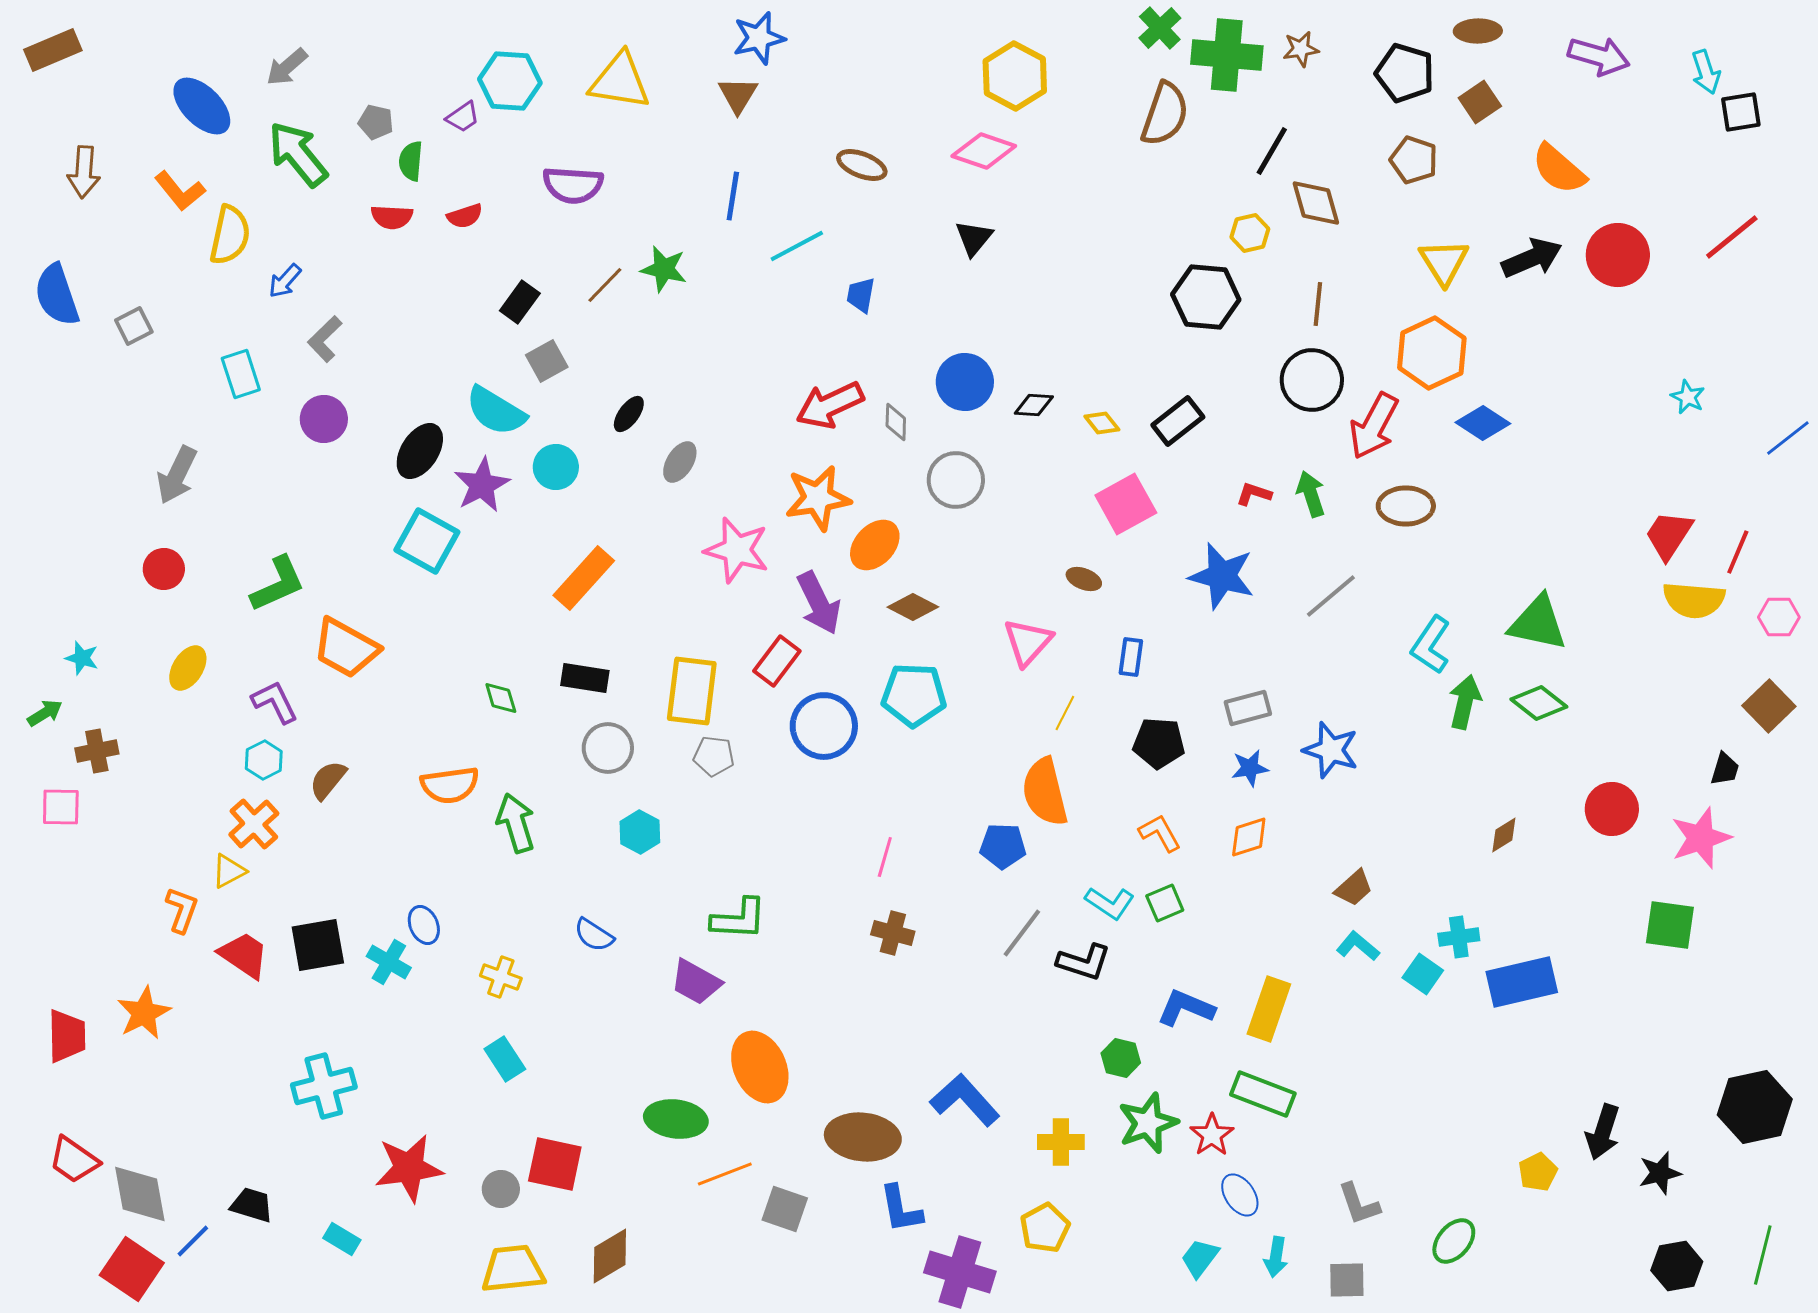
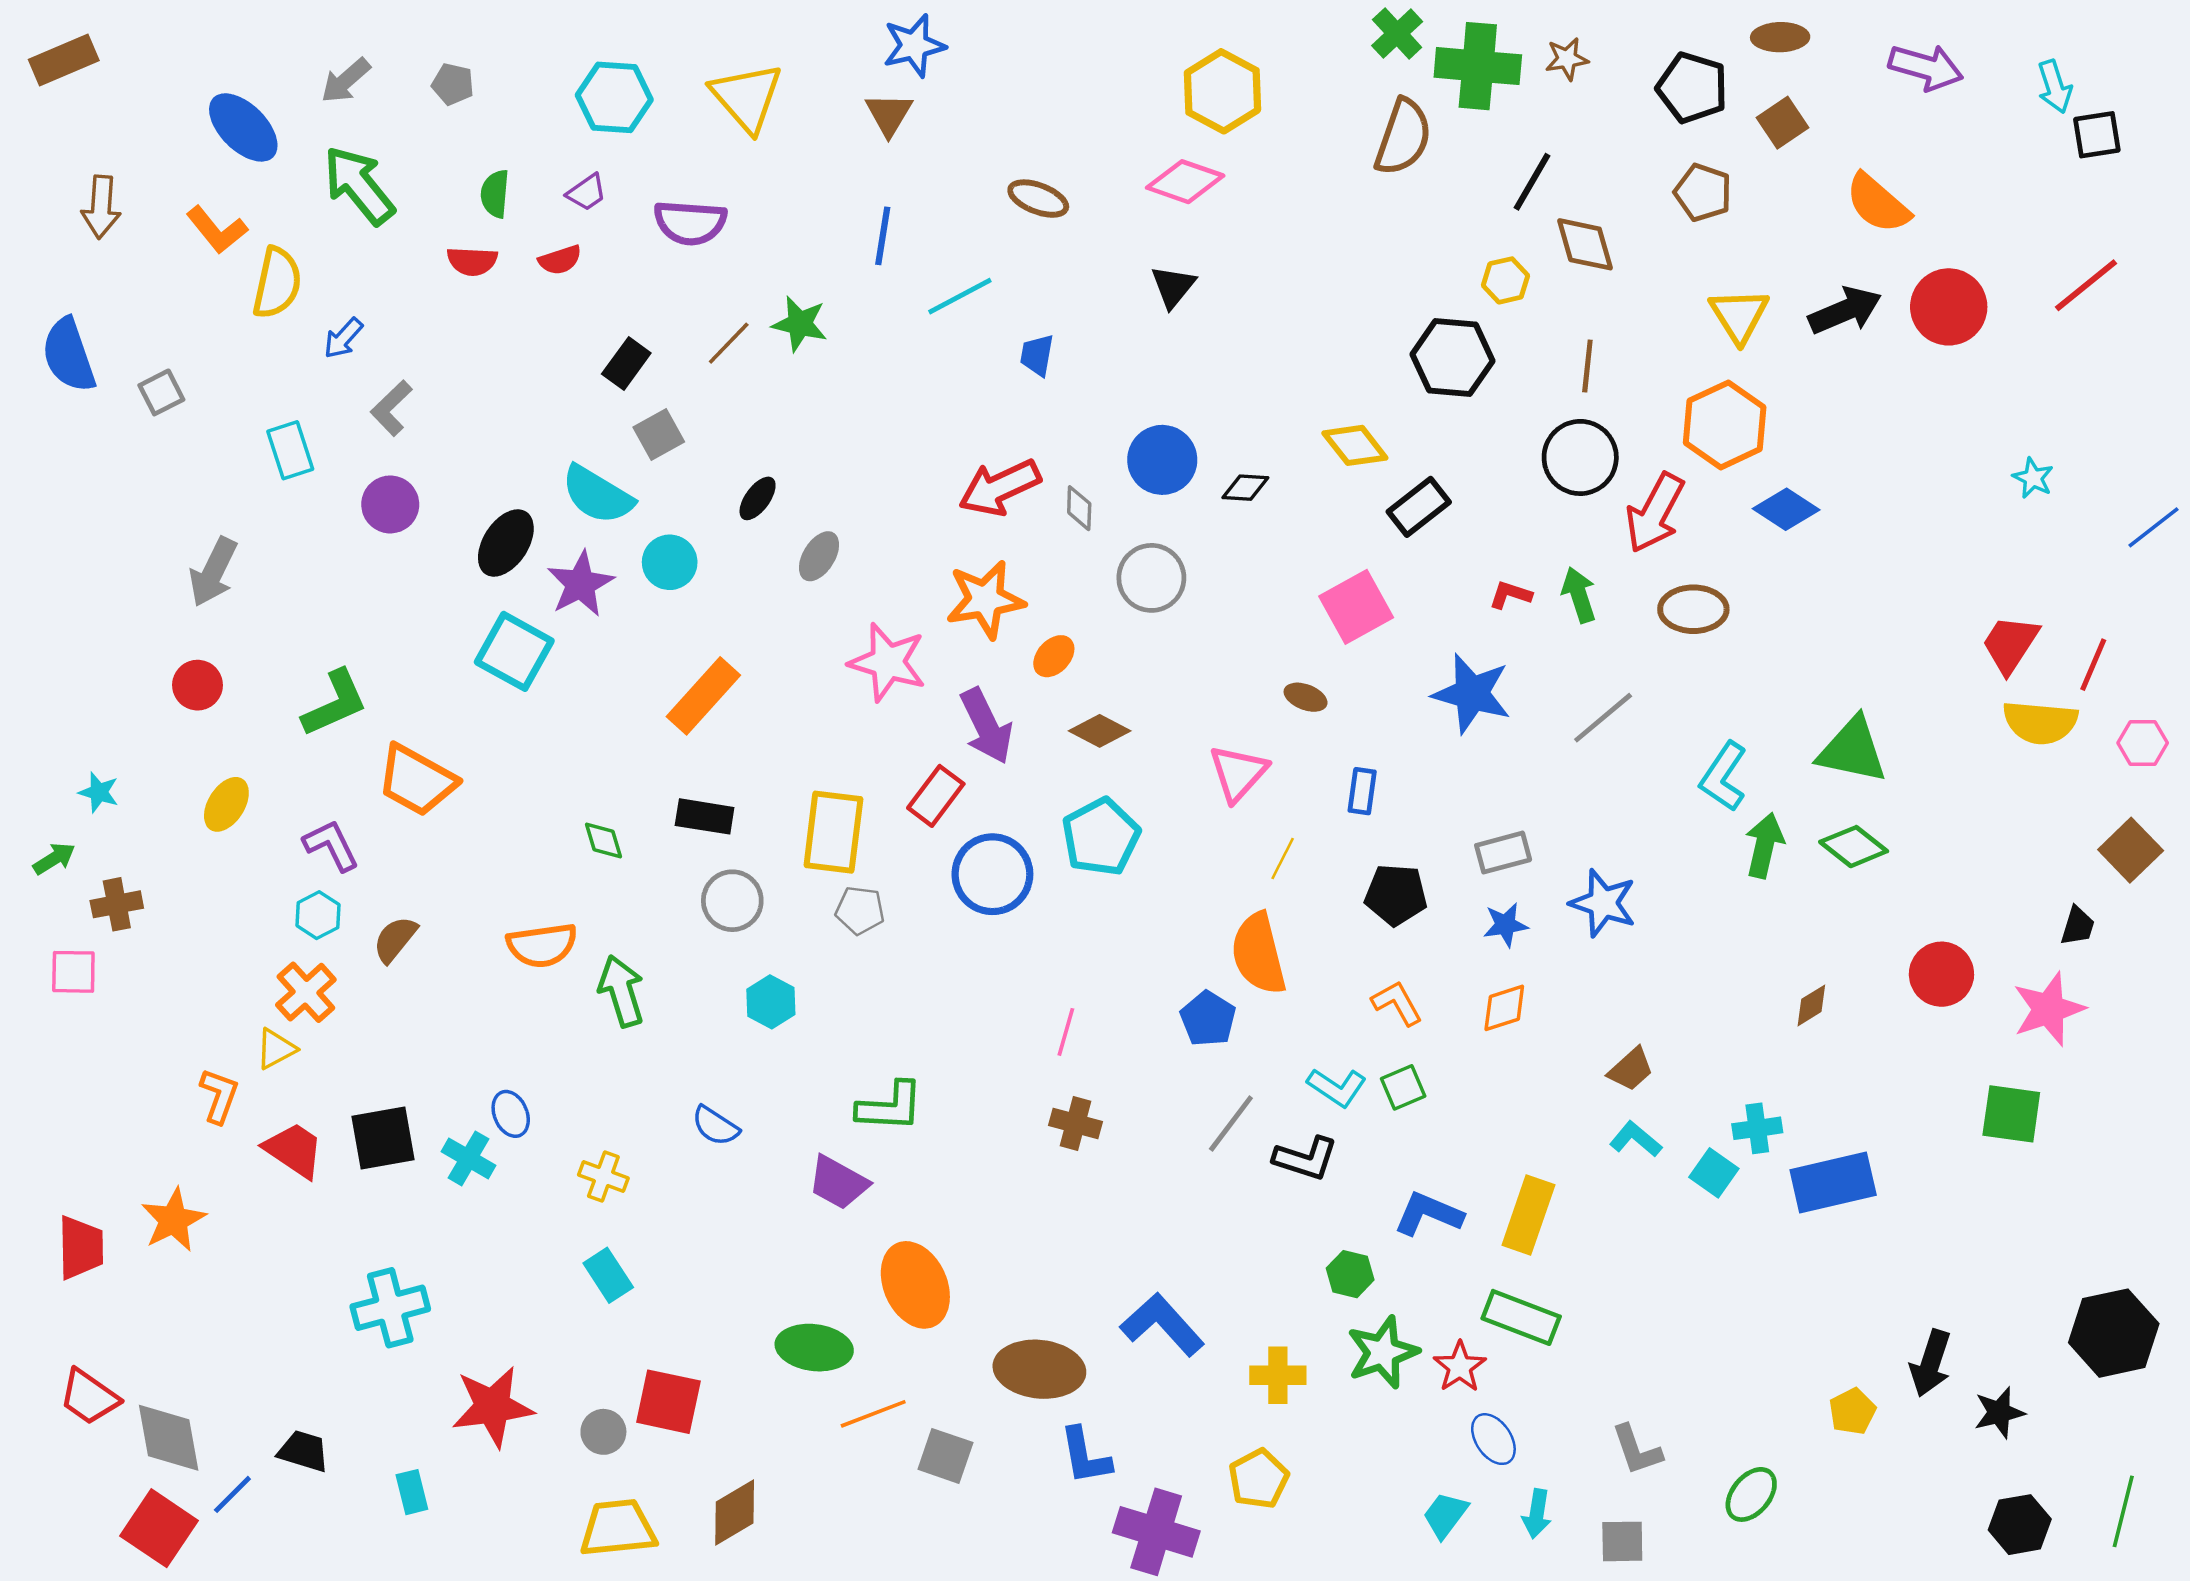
yellow triangle: (620, 81) -> (747, 97), turned 40
purple trapezoid: (463, 117) -> (587, 193), moved
gray pentagon: (376, 122) -> (453, 84), moved
yellow diamond: (1102, 423) -> (1355, 445), moved, size x1.5
orange ellipse: (875, 545) -> (1054, 656), size x0.7
cyan pentagon: (914, 695) -> (1101, 837), turned -30
blue pentagon: (1003, 846) -> (1208, 1019), turned 30
cyan rectangle: (342, 1239) -> (412, 1492), turned 45

